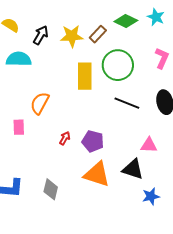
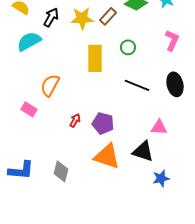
cyan semicircle: (19, 59) -> (29, 41), turned -30
green circle: (118, 65) -> (128, 47), size x0.5
pink rectangle: (19, 127) -> (29, 109), turned -56

